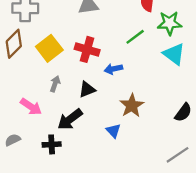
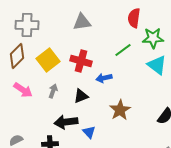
pink arrow: (31, 107) -> (23, 90), moved
black arrow: (70, 119) -> (66, 122), turned 30
blue triangle: (113, 131) -> (89, 132), moved

